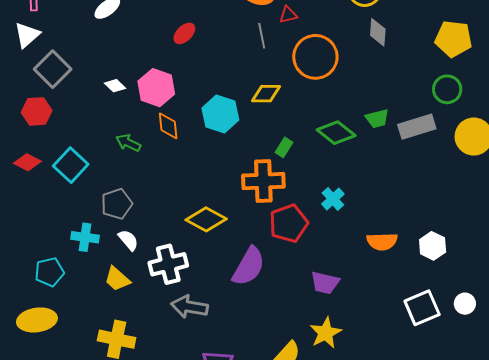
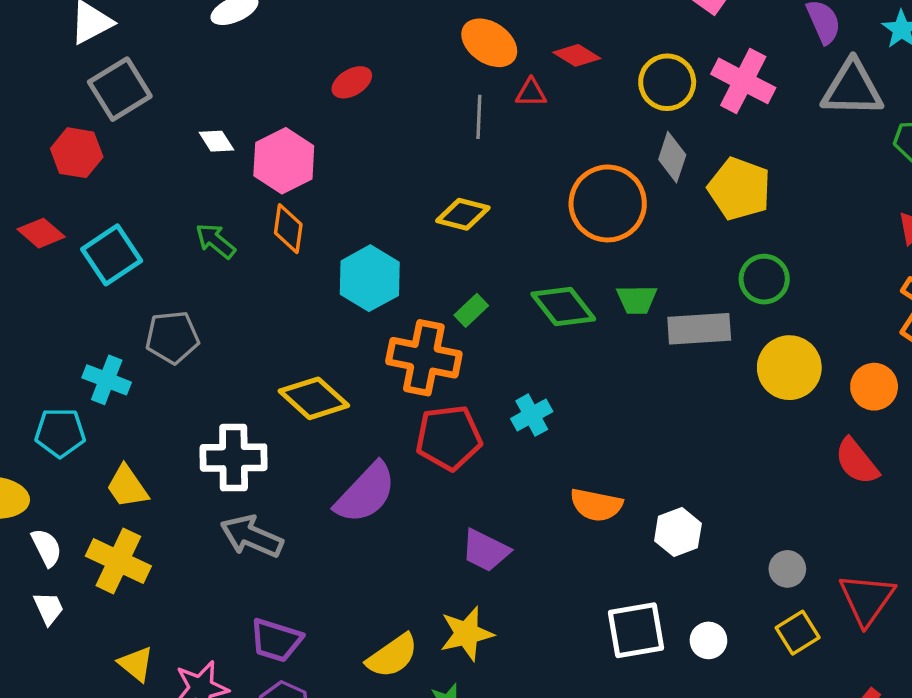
yellow pentagon: (453, 39) -> (739, 189), moved
orange circle: (315, 57) -> (608, 203), moved
cyan hexagon: (220, 114) -> (370, 278), moved
white semicircle: (128, 240) -> (46, 548), moved
cyan pentagon: (49, 272) -> (60, 433), moved
yellow trapezoid: (117, 279) -> (127, 487), moved

